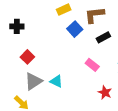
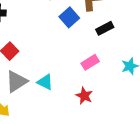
pink rectangle: (92, 65) -> (90, 62), turned -72
red star: (105, 93) -> (84, 96), moved

